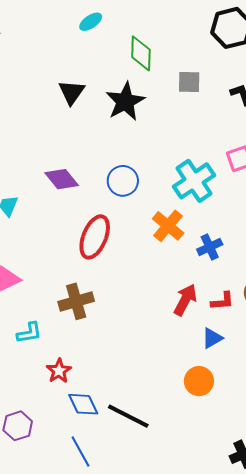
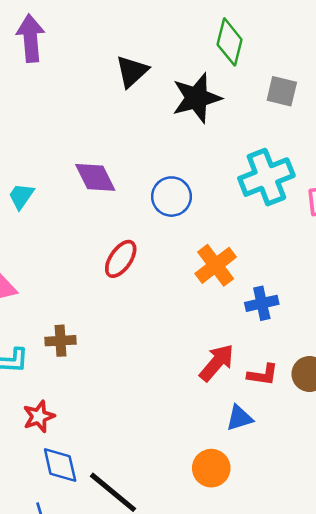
cyan cross: (194, 181) -> (266, 177), moved
red ellipse: (95, 237) -> (121, 259), size x0.7
brown cross: (76, 301) -> (61, 341), moved, size x0.7

